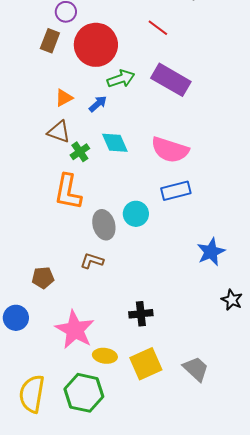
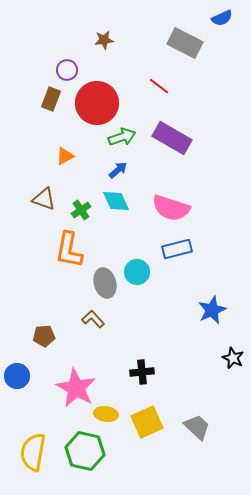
blue arrow: (98, 104) -> (118, 170), moved
brown triangle: (59, 132) -> (44, 199), moved
brown L-shape: (92, 261) -> (93, 319), turned 30

